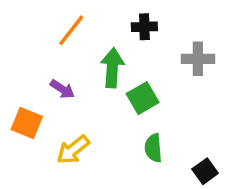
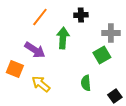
purple arrow: (62, 89) -> (35, 50), size x1.5
green square: (143, 98) -> (102, 55), moved
yellow arrow: (73, 150) -> (41, 84), turned 78

